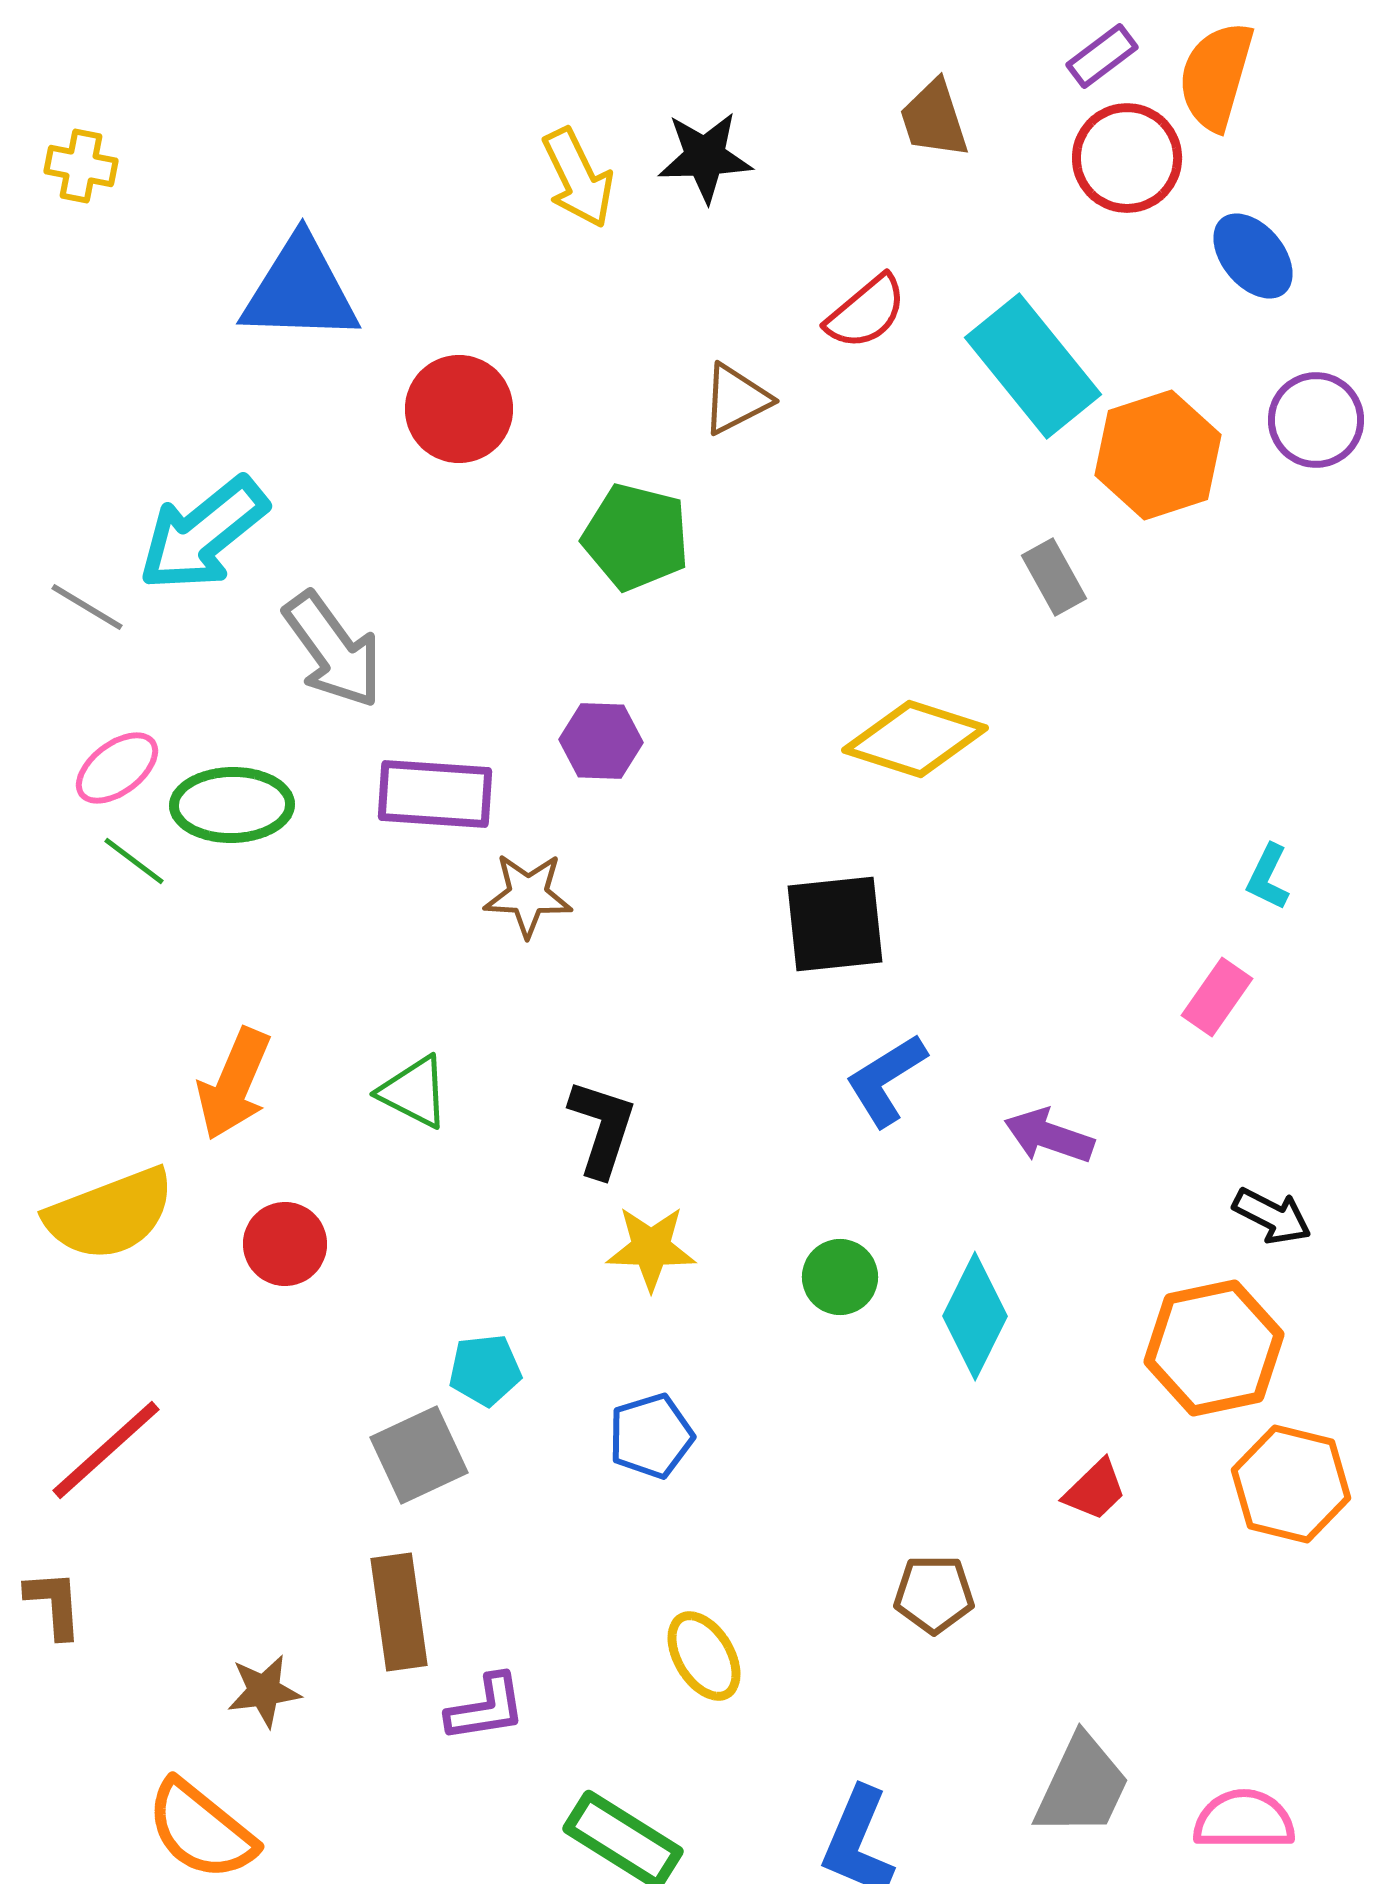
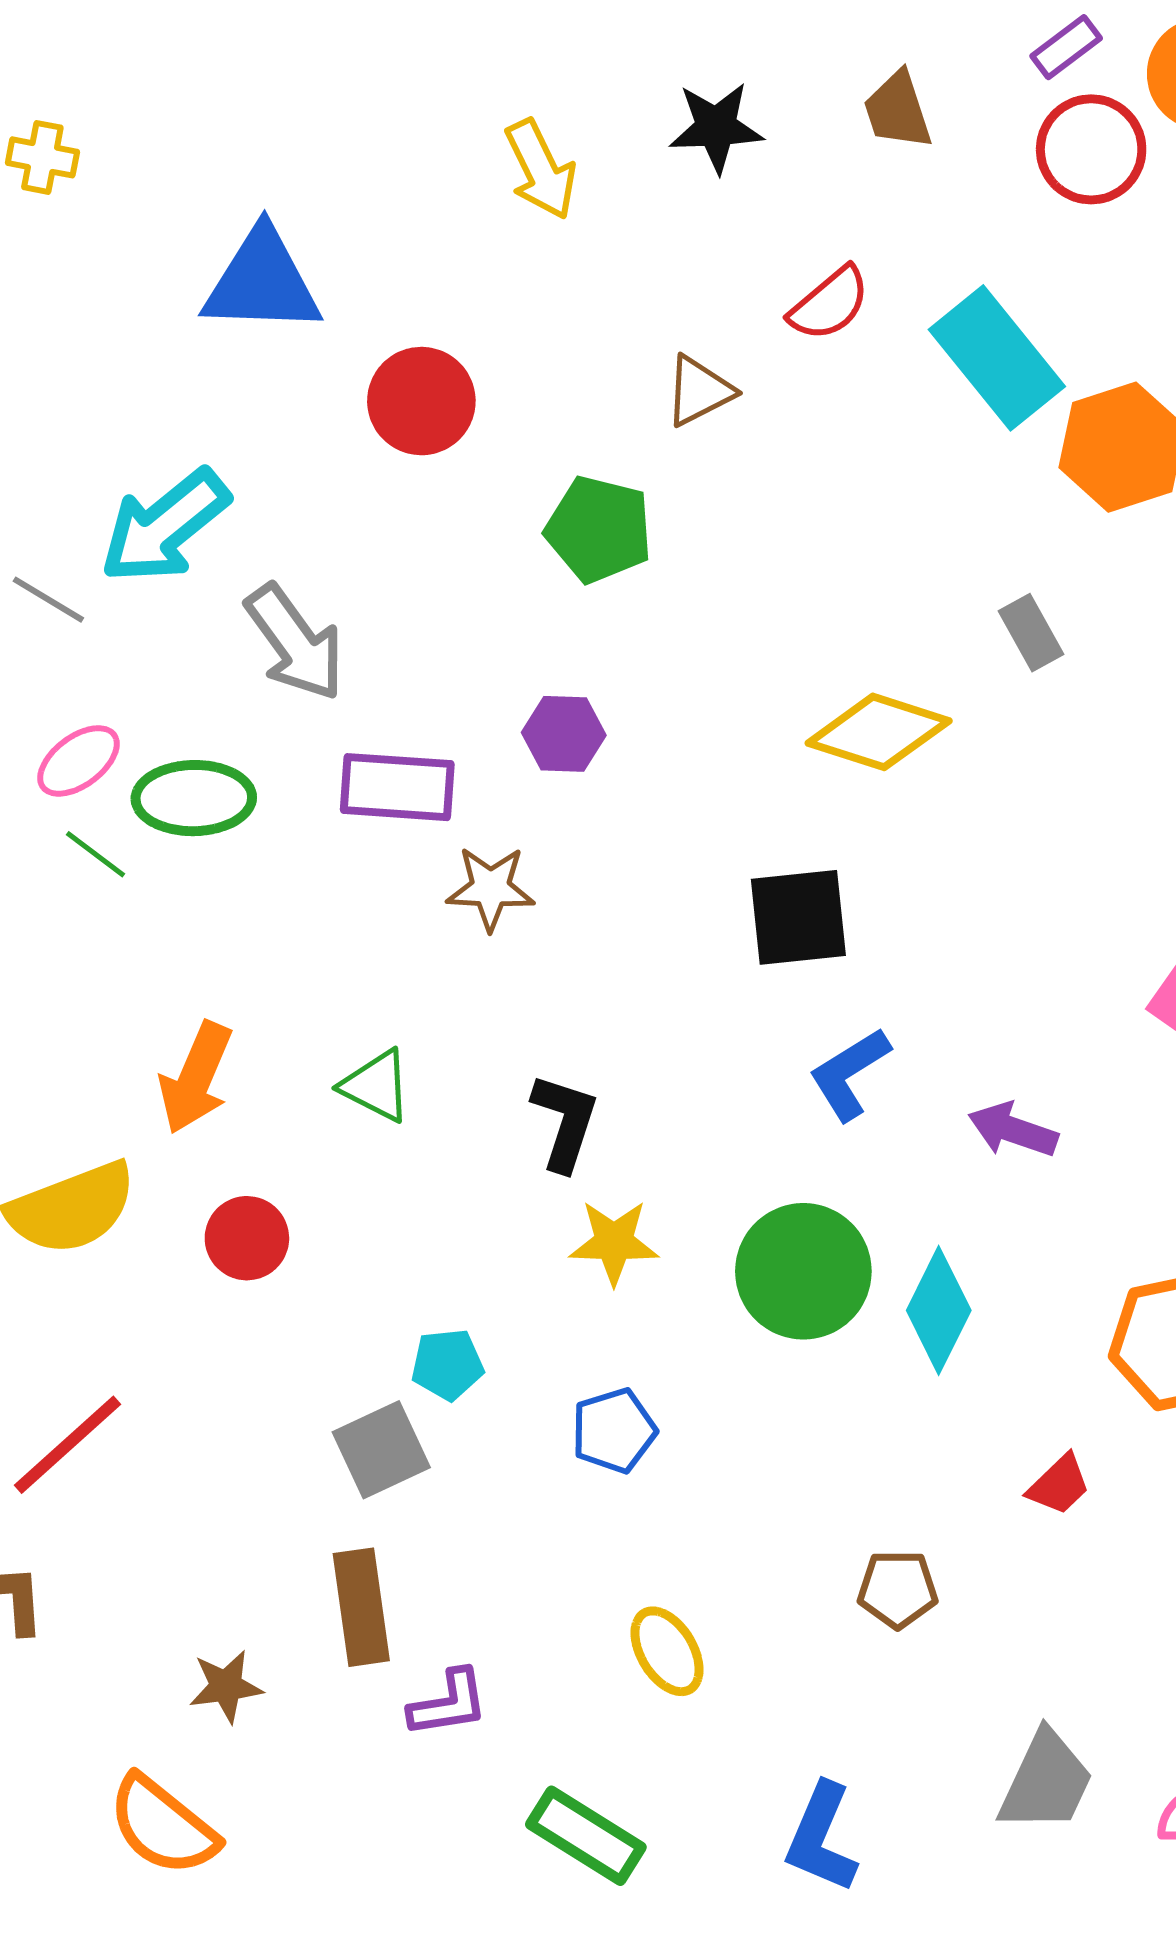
black star: (705, 157) -> (716, 127), moved
gray rectangle: (1054, 577) -> (1031, 633), moved
green circle: (840, 1277) -> (803, 1271), size x1.8

